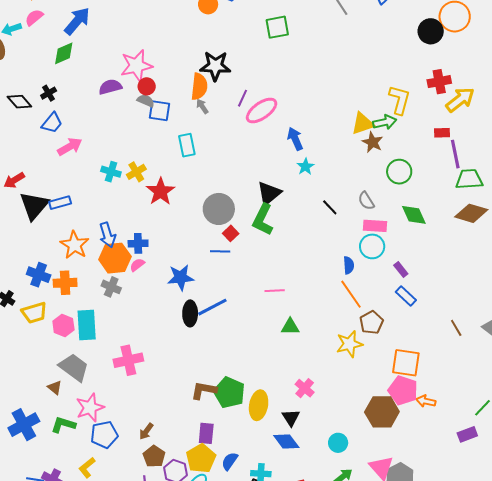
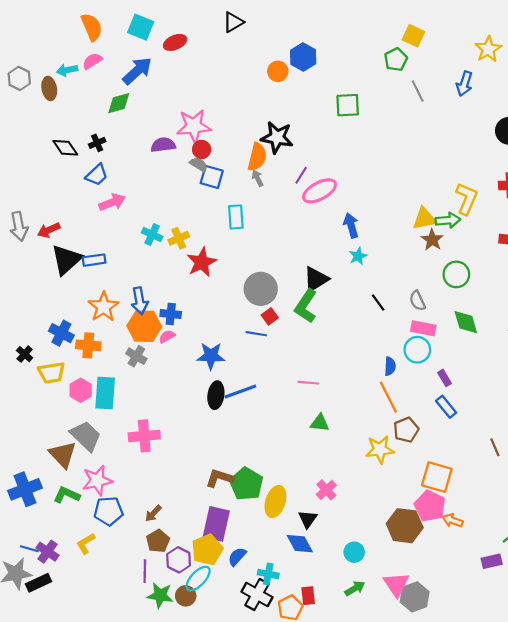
brown triangle: (55, 388) -> (63, 454), size x1.8
purple rectangle: (206, 433) -> (216, 524), size x1.5

